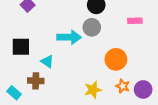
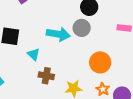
brown cross: (36, 81) -> (46, 76), moved

